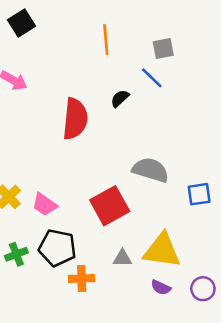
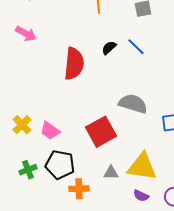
blue line: (152, 78) -> (136, 47), moved

